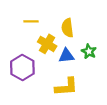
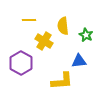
green star: (89, 51) -> (86, 35), moved
blue triangle: (66, 56) -> (79, 61), moved

